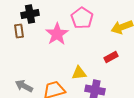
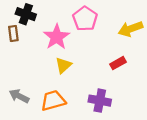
black cross: (30, 14) -> (26, 14), turned 30
yellow triangle: (79, 73) -> (63, 65), moved, turned -35

